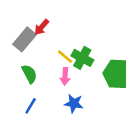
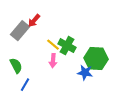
green semicircle: (29, 74) -> (16, 66), moved
blue star: (74, 103) -> (85, 73), moved

